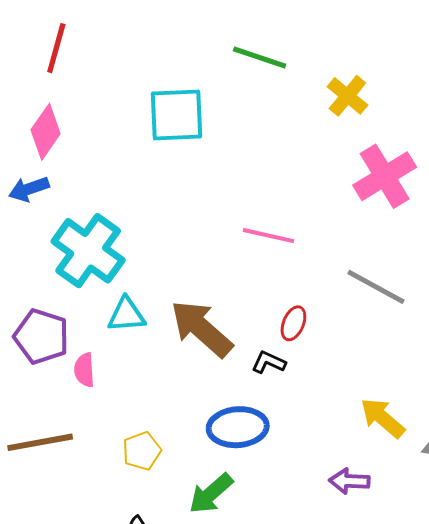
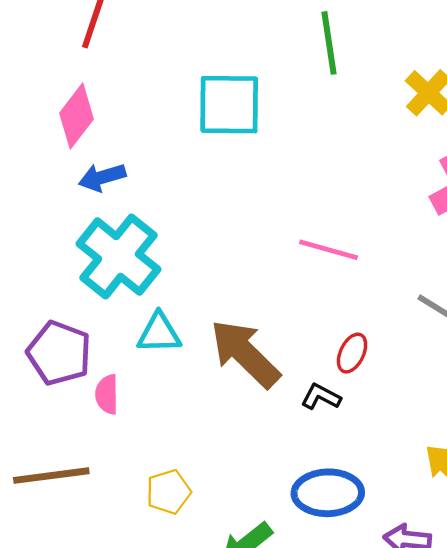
green line: (260, 57) -> (329, 43), turned 60
blue arrow: (29, 189) -> (102, 177), moved
blue ellipse: (238, 427) -> (328, 493), moved

